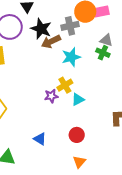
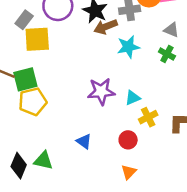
green cross: (103, 53) -> (167, 54), moved
yellow cross: (65, 85) -> (148, 117), moved
purple star: (51, 96) -> (101, 91), size x1.6

